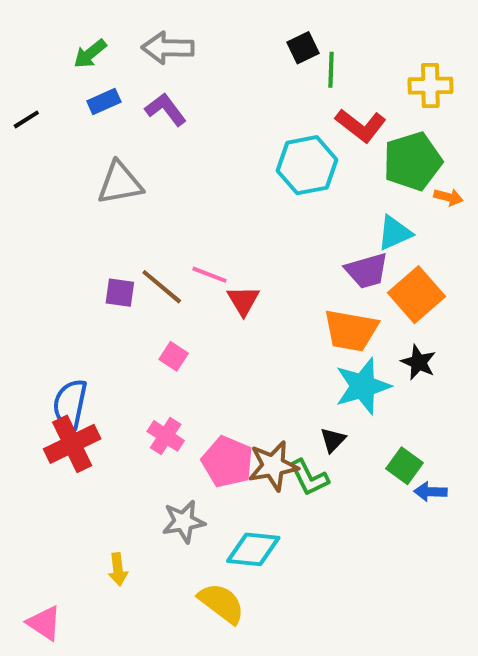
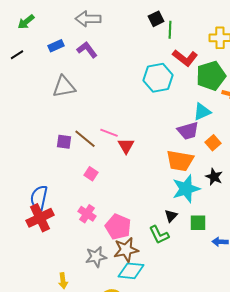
green arrow: (90, 54) -> (26, 22), moved
orange square: (416, 295) -> (213, 143), size x0.6
brown star: (273, 466) -> (126, 250), moved
green square: (405, 466) -> (198, 223), moved, turned -36

